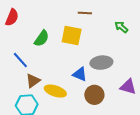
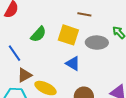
gray ellipse: (101, 63) -> (97, 43), moved
blue triangle: (80, 74) -> (73, 63), moved

